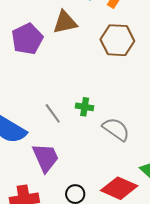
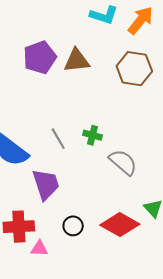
brown triangle: (65, 22) -> (77, 61), moved

